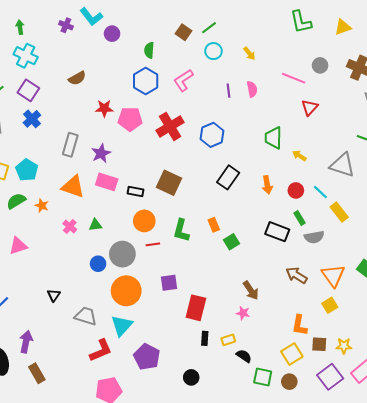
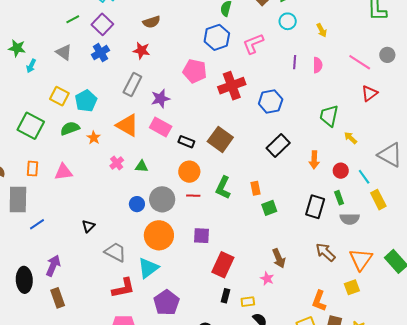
red star: (104, 108) -> (141, 51), moved
black rectangle: (277, 232) -> (315, 207), turned 75

